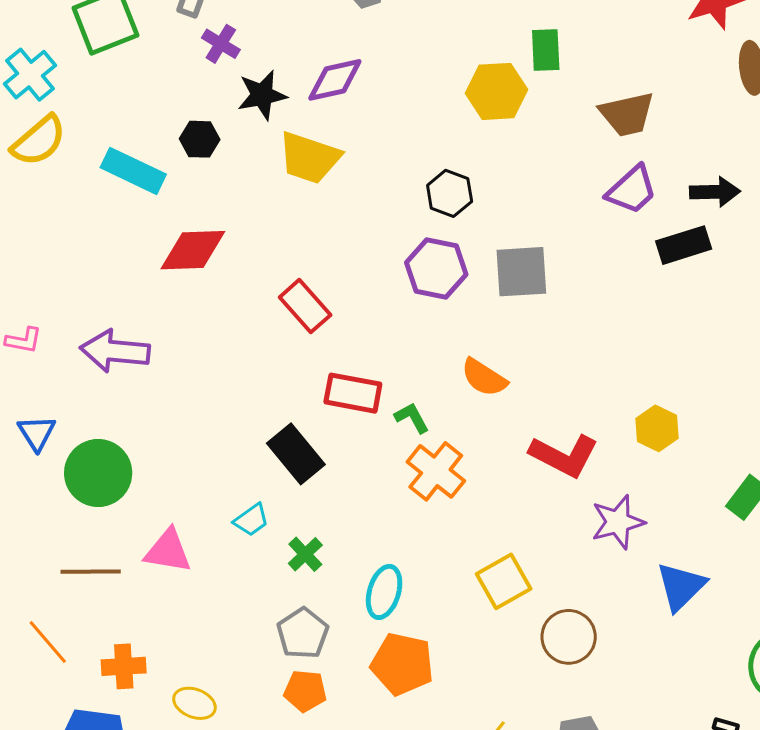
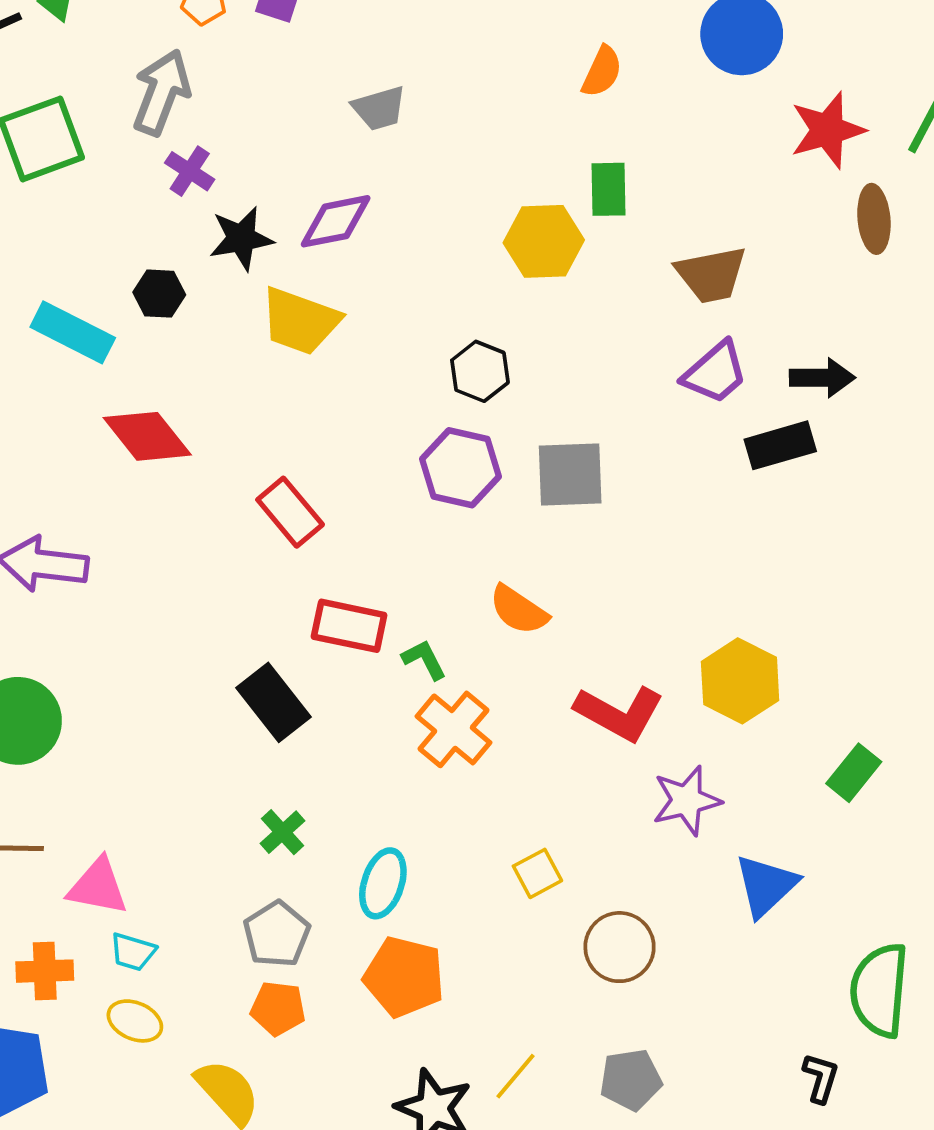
red diamond: (193, 250) -> (147, 436), turned 52
yellow hexagon: (657, 428) -> (740, 681), size x1.4
cyan trapezoid: (251, 520) -> (133, 952), moved, turned 51
pink triangle: (168, 551) -> (98, 887), moved
yellow square: (504, 581) -> (537, 873), size x0.7

